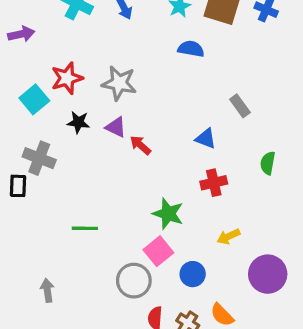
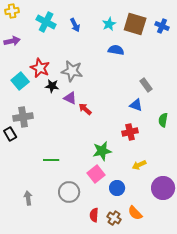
red star: (67, 78) -> (40, 68), turned -30
black star: (78, 122) -> (52, 86), moved
blue triangle: (206, 139) -> (136, 105), moved
gray cross: (39, 158) -> (23, 117), turned -30
black rectangle: (18, 186) -> (10, 134), turned -32
green star: (168, 214) -> (102, 151), turned -30
gray circle: (134, 281) -> (69, 192), moved

